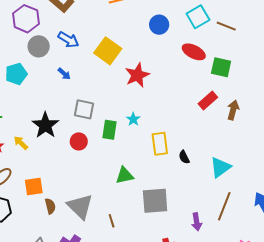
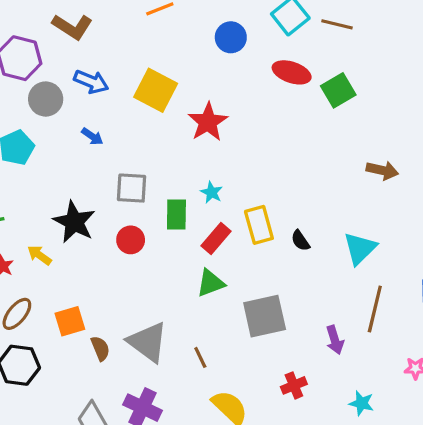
green square: (221, 67) -> (338, 90), turned -35
red rectangle: (208, 101) -> (216, 239), moved
brown arrow: (233, 110) -> (382, 170), moved, turned 96

